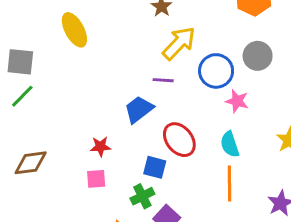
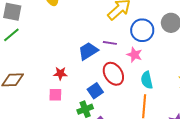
purple line: (163, 80) -> (110, 43), moved
pink star: (237, 101) -> (134, 55), moved
blue square: (155, 167) -> (95, 91), turned 35

